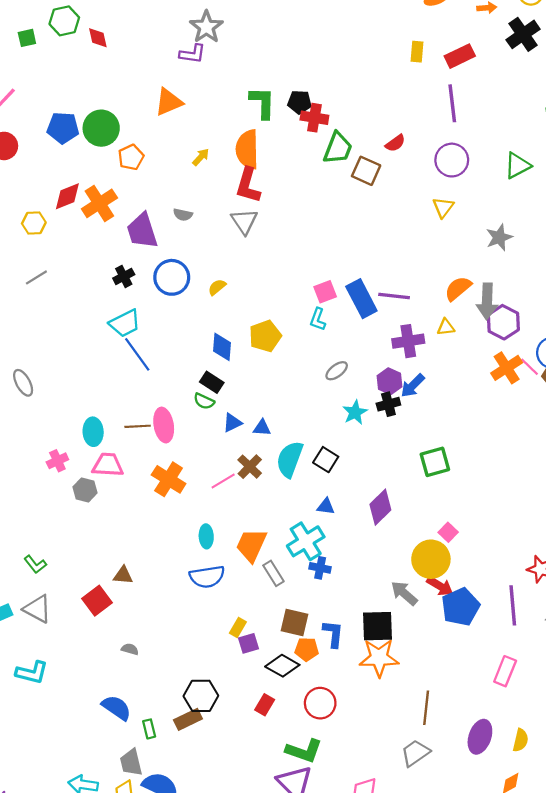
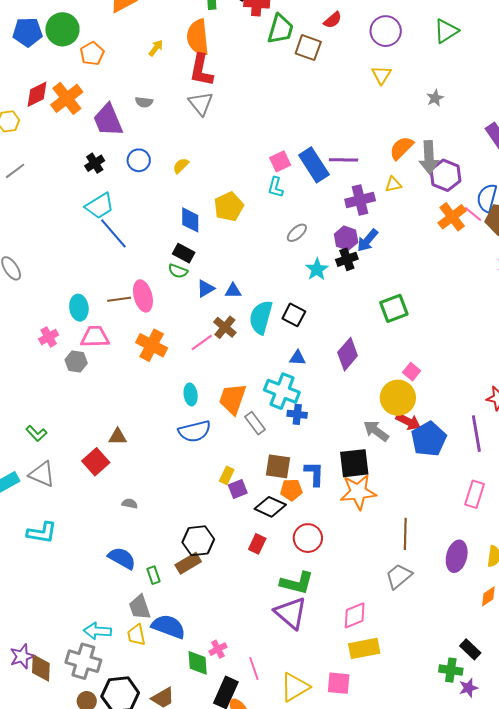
gray star: (499, 237) -> (435, 98), size x0.7
blue circle: (172, 277) -> (139, 160), size x0.7
cyan cross: (306, 541) -> (282, 391), turned -32

